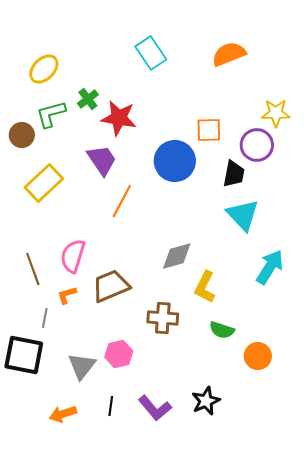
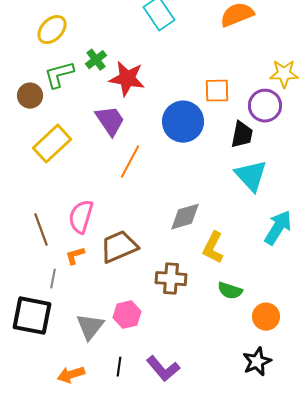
black star: (206, 401) -> (257, 362), moved

